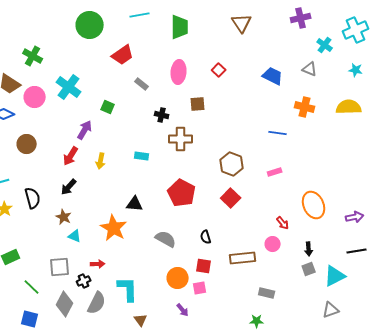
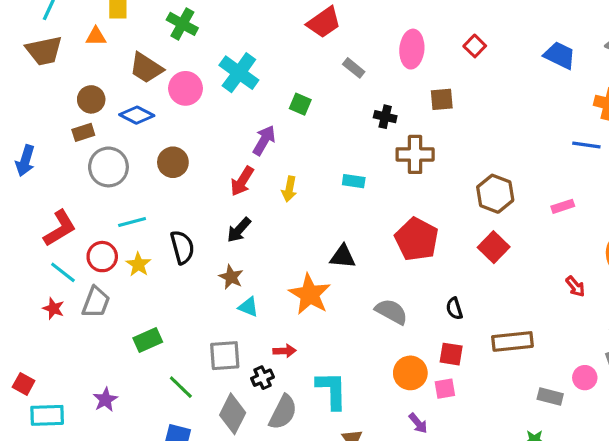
blue line: (278, 133) -> (586, 145), moved
pink circle: (273, 244) -> (585, 378), moved

